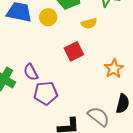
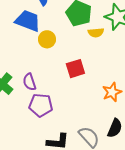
yellow circle: (48, 17) -> (47, 39), moved
yellow semicircle: (89, 23) -> (96, 33), moved

